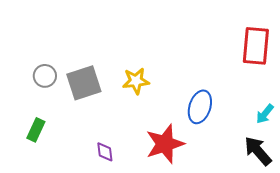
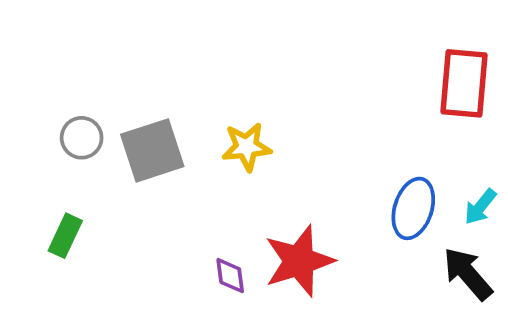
blue ellipse: (200, 107) -> (413, 208), moved
purple diamond: (105, 152) -> (230, 276), moved

